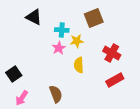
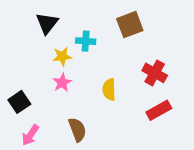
black triangle: (34, 17) -> (47, 23), turned 42
yellow star: (77, 41) -> (62, 56), moved
pink star: (59, 48) -> (62, 83), moved

